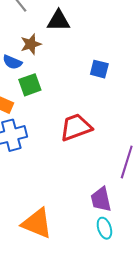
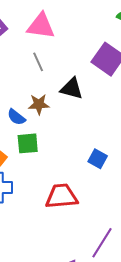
blue square: (99, 69) -> (98, 159), moved

